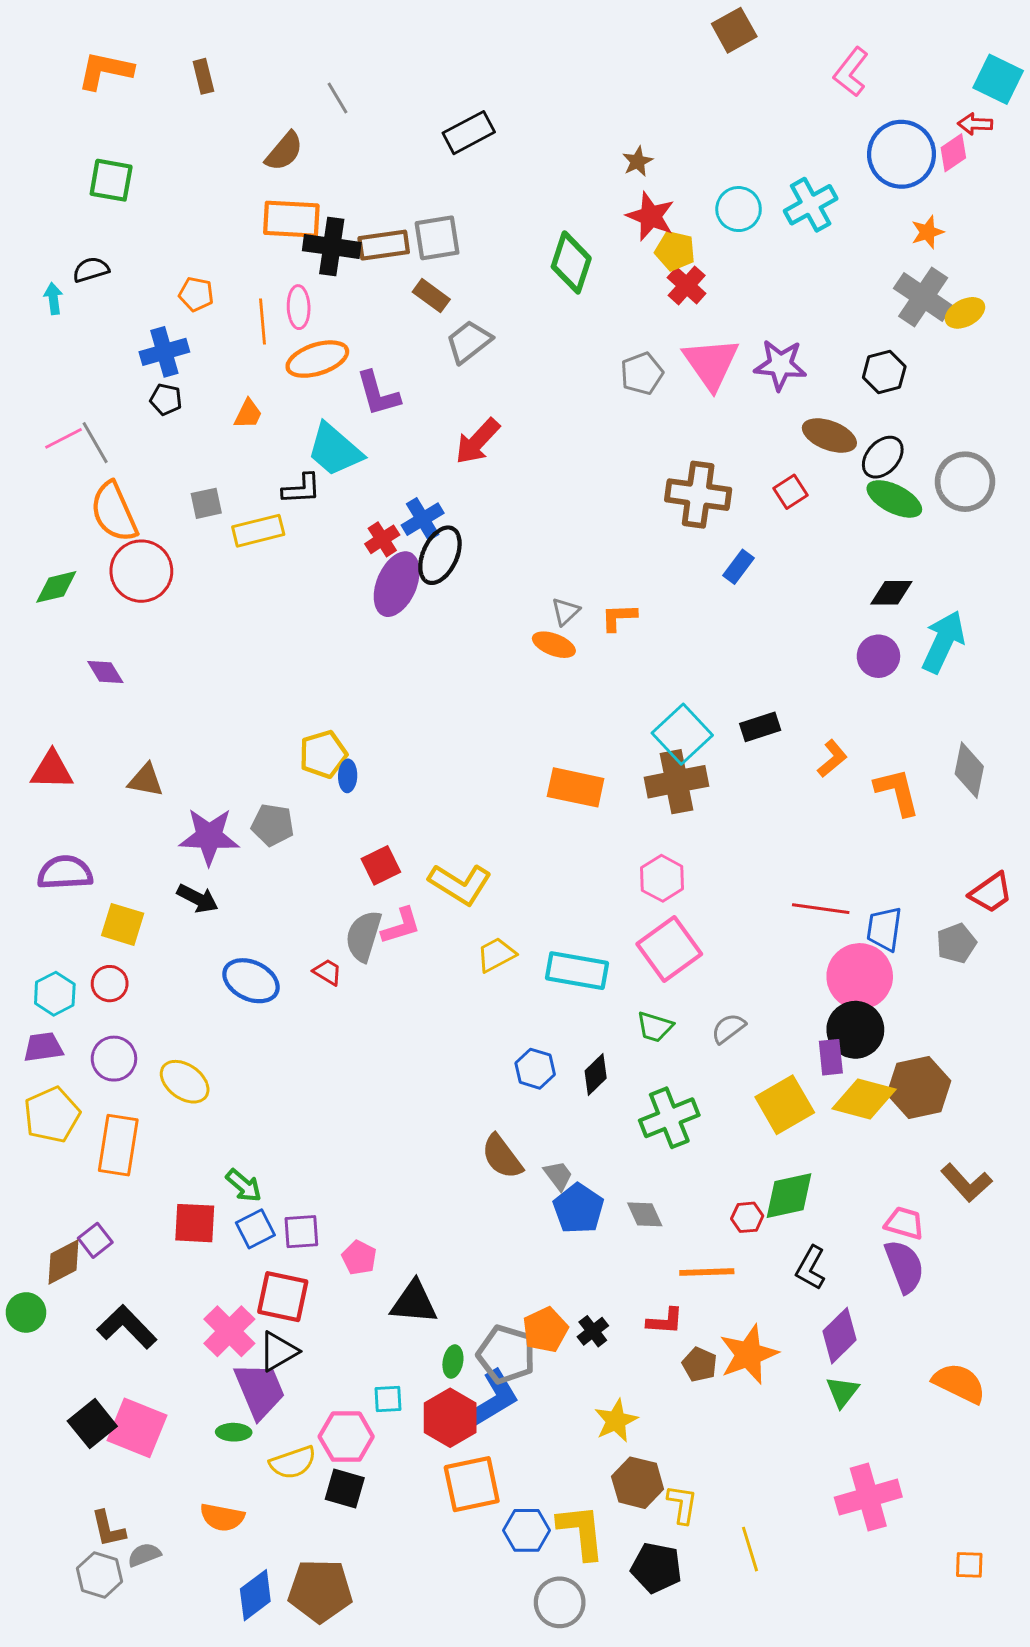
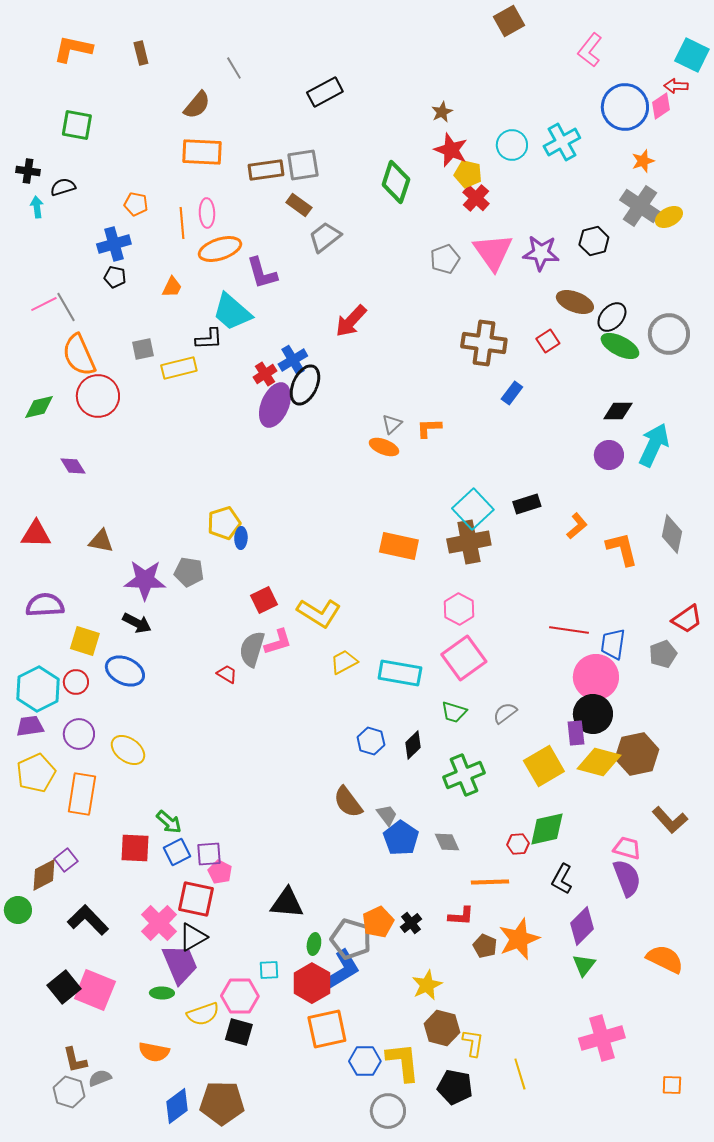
black cross: (332, 247) -> (28, 171), moved, size x0.6
black hexagon: (884, 372) -> (594, 241), moved
red arrow: (477, 441) -> (351, 321), moved
blue ellipse: (251, 981) -> (125, 671), moved
cyan hexagon: (55, 994) -> (38, 689), size x1.5
pink pentagon: (359, 1258) -> (220, 872), moved

